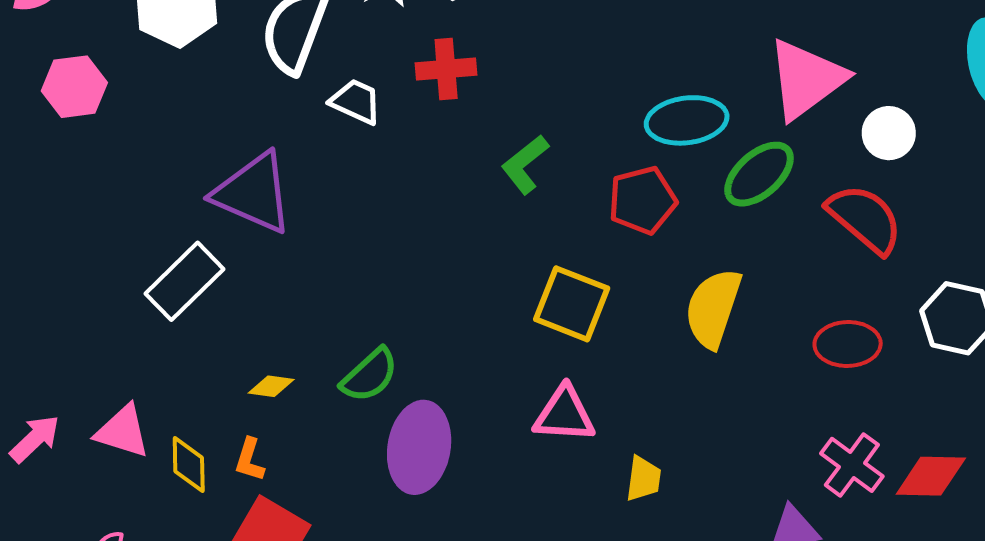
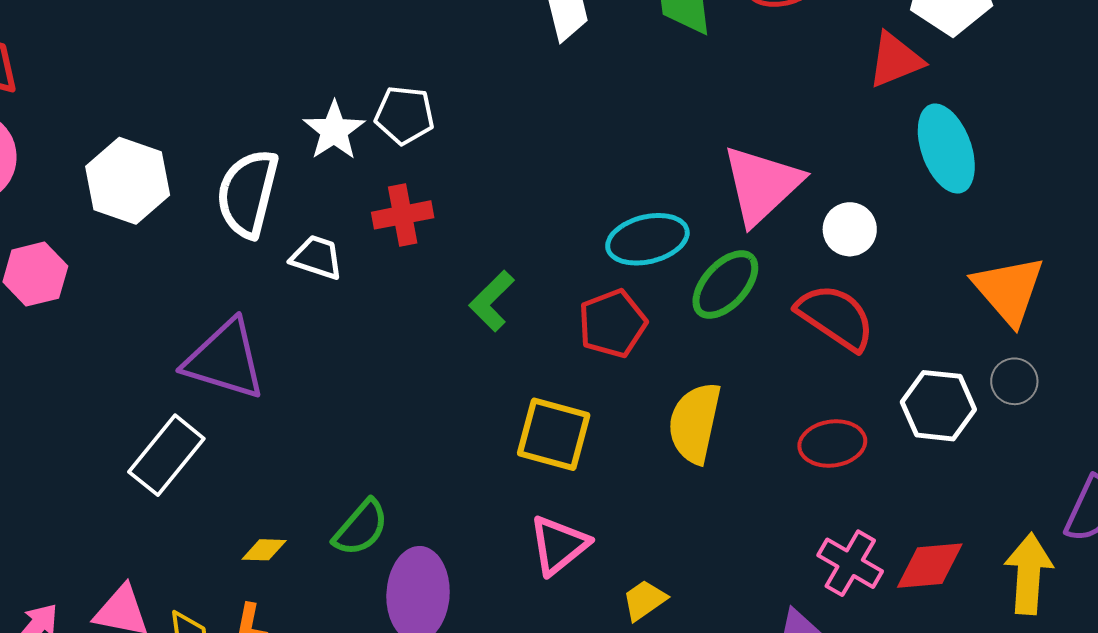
pink triangle: (564, 414) -> (559, 545), turned -36
yellow trapezoid: (643, 479) -> (644, 600), turned -126

